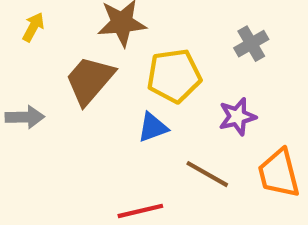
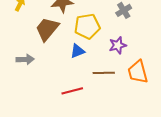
gray arrow: (25, 117) -> (25, 59), moved
brown line: (207, 174) -> (104, 73), turned -30

